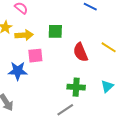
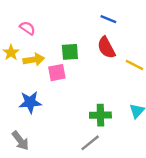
red semicircle: (80, 52) -> (106, 48), moved
pink square: (35, 56) -> (57, 73), moved

